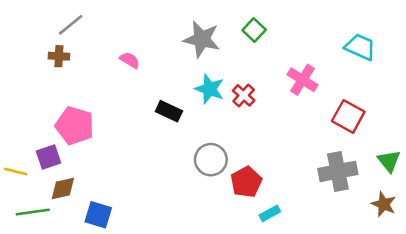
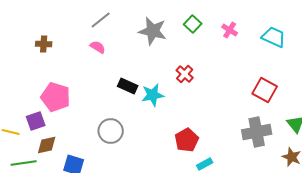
gray line: (71, 25) -> (101, 20), moved
pink cross: (303, 80) -> (230, 30), moved, size x0.7
cyan star: (210, 89) -> (153, 95), moved, turned -30
gray circle: (211, 160) -> (111, 131), moved

